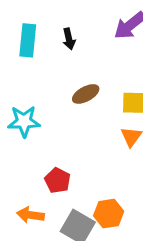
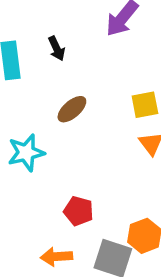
brown ellipse: (86, 94) -> (72, 109), moved

